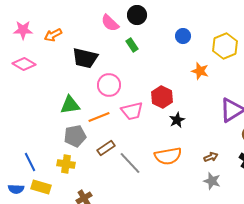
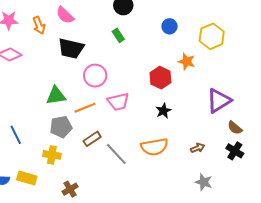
pink semicircle: (110, 23) -> (65, 15), moved
orange arrow: (53, 35) -> (39, 25), turned -84
red hexagon: (162, 97) -> (160, 78), moved
blue line: (30, 162) -> (16, 135), moved
gray star: (212, 181) -> (204, 182), moved

